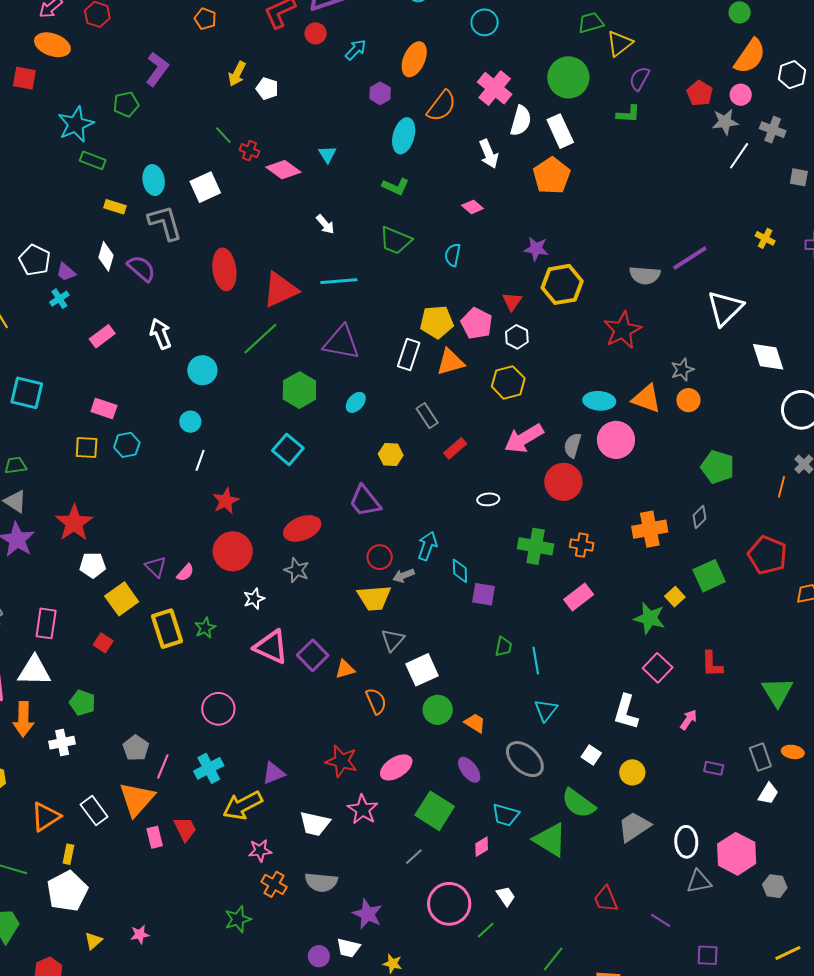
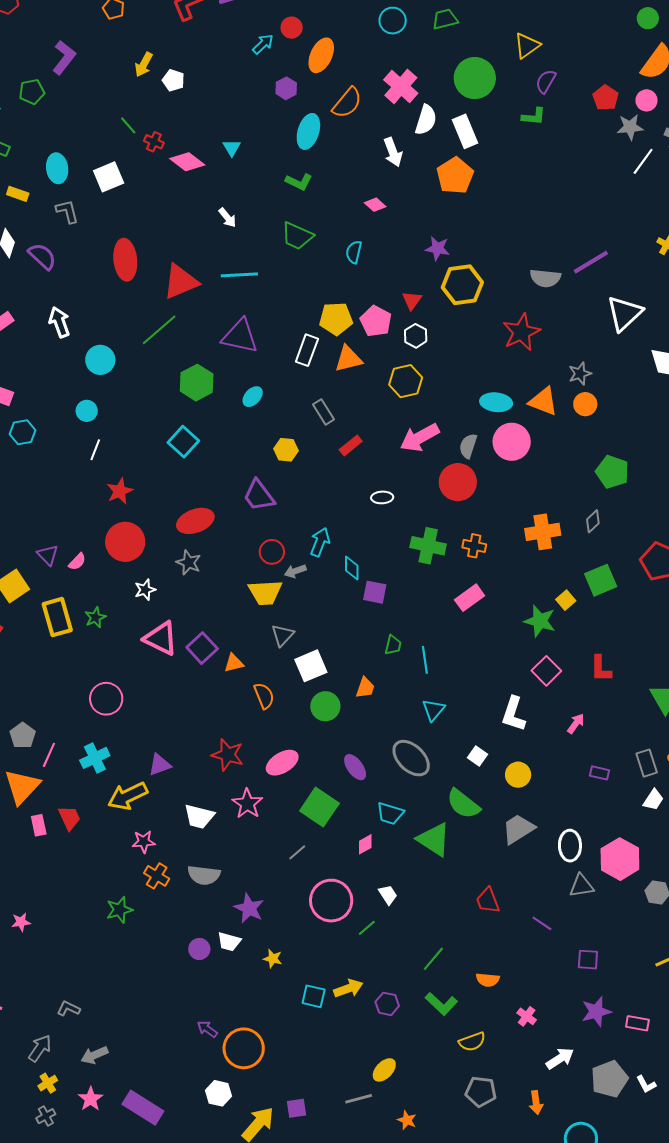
green trapezoid: (591, 23) -> (445, 19), moved
red circle: (316, 33) -> (292, 28), moved
gray L-shape: (165, 223) -> (67, 211), size x0.7
orange trapezoid: (475, 723) -> (365, 688), moved, turned 75

